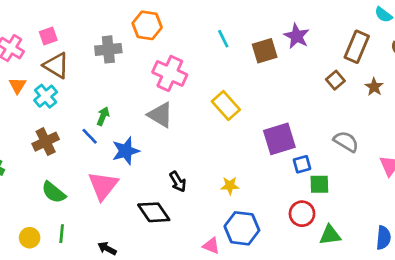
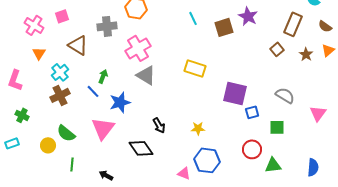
brown triangle: (56, 65) -> (78, 45), moved
pink cross: (170, 73) -> (138, 48), moved, turned 35
cyan cross: (46, 96) -> (60, 72), moved
yellow rectangle: (226, 105) -> (195, 68), turned -30
purple square: (279, 139) -> (235, 93), turned 30
green square: (319, 184) -> (277, 127), moved
yellow circle: (30, 238) -> (48, 145), moved

